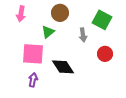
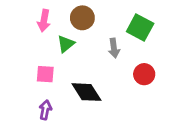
pink arrow: (21, 14) -> (44, 21), moved
pink square: (33, 54) -> (45, 74), size x0.6

